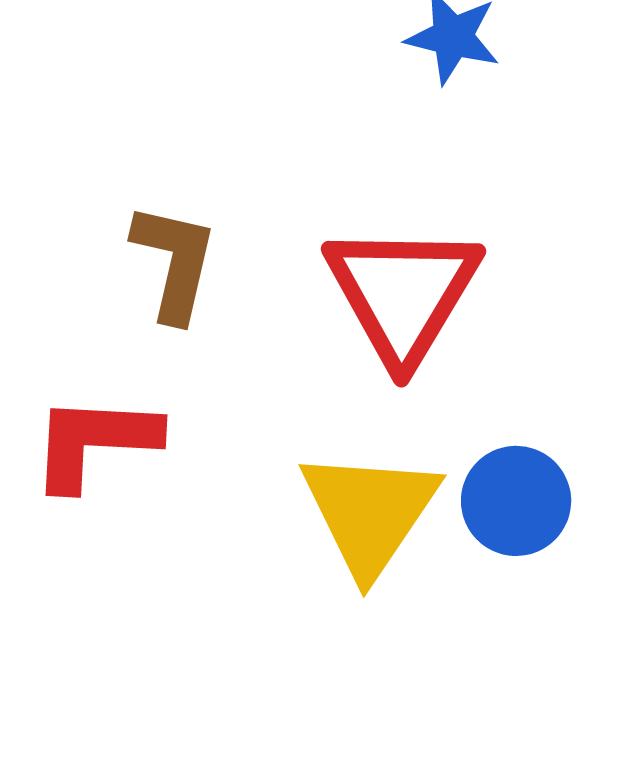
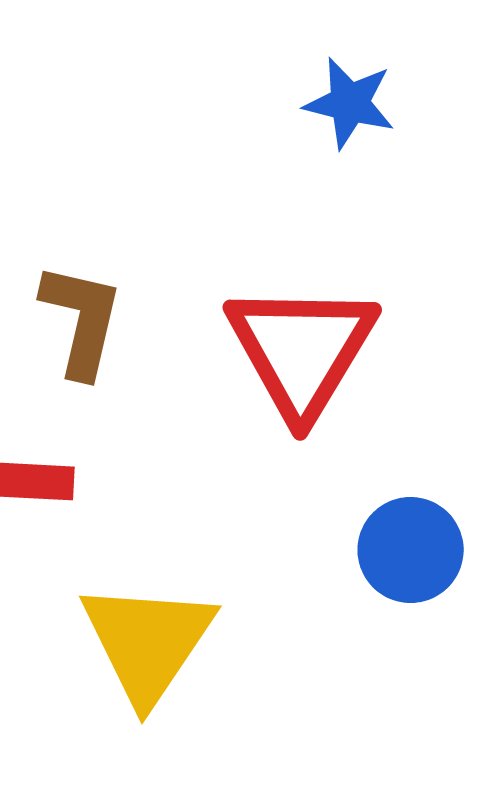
yellow triangle: (370, 512) -> (148, 642), moved

